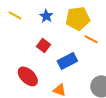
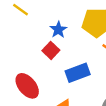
blue star: (46, 16) -> (58, 30), moved

